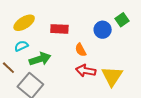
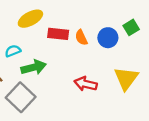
yellow ellipse: (24, 23) -> (30, 19), moved
orange semicircle: (81, 50) -> (81, 37), moved
yellow triangle: (112, 76) -> (126, 78), moved

